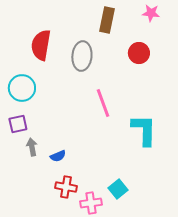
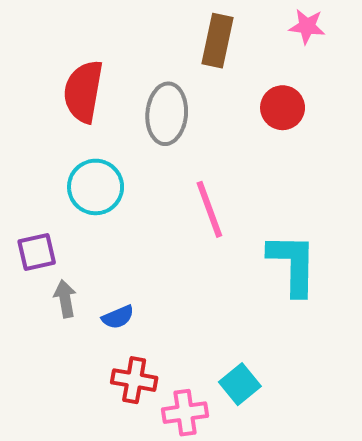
cyan circle: (22, 88) -> (96, 187), moved

